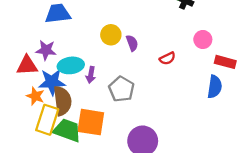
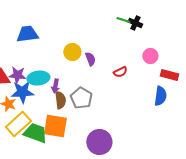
purple star: (46, 50) -> (17, 75), moved
brown semicircle: (63, 101) -> (60, 100), moved, size x0.7
yellow rectangle: (47, 120) -> (18, 124), turned 30

